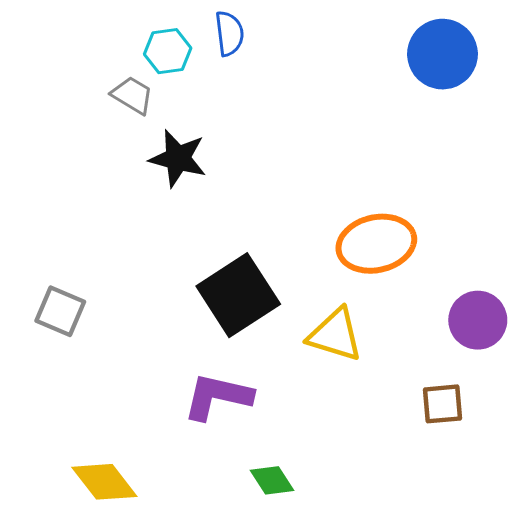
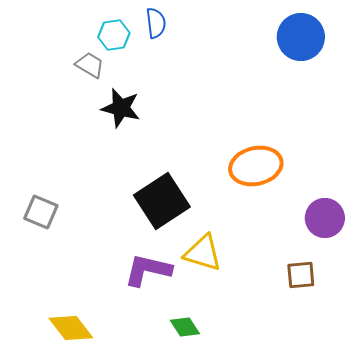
yellow triangle: (335, 335) -> (203, 253), moved

